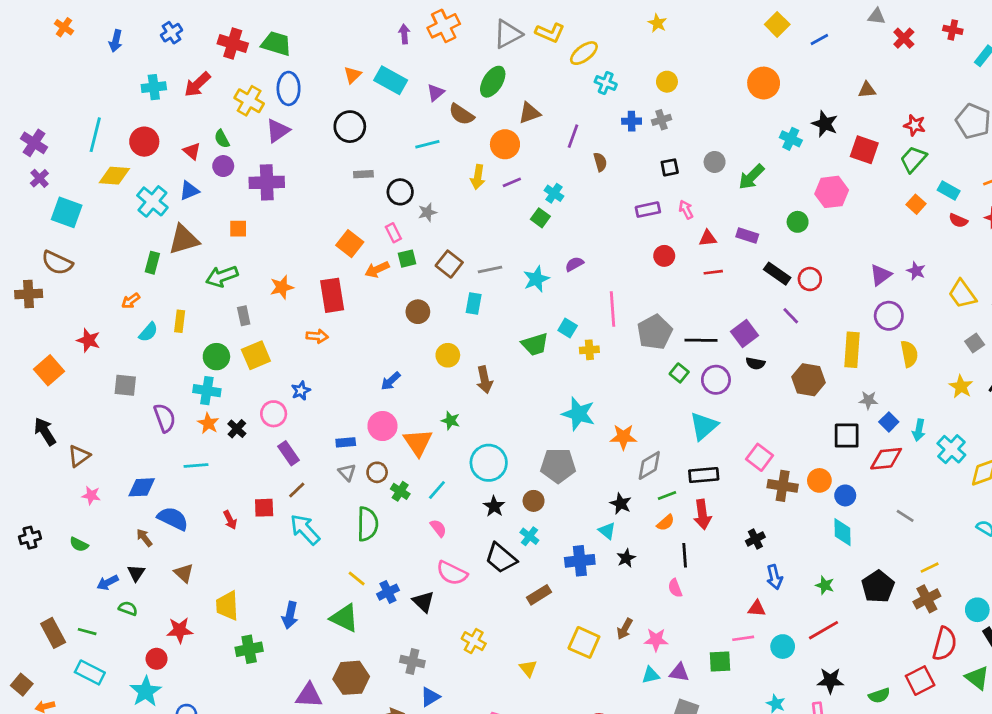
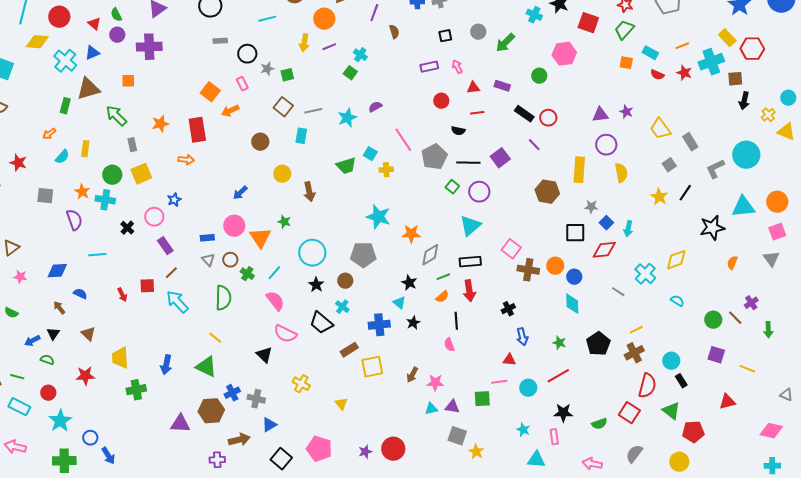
orange square: (916, 204) -> (626, 63), turned -32
green square: (407, 259) -> (287, 75), moved
purple triangle: (881, 275) -> (600, 115), turned 30
green arrow: (222, 276) -> (116, 116), turned 65
pink line: (612, 309) -> (403, 140), turned -30
black semicircle: (755, 363) -> (458, 131), moved
orange star: (208, 423) -> (82, 192), moved
cyan cross: (951, 449) -> (645, 274), moved
blue semicircle: (173, 519) -> (80, 294), size x0.6
pink semicircle: (438, 528) -> (275, 301), size x1.5
blue cross: (388, 592) -> (232, 393), moved
yellow square: (584, 642) -> (372, 367), moved, turned -35
red circle: (157, 659) -> (48, 393), moved
red square: (920, 681) -> (629, 413), turned -30

